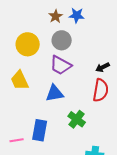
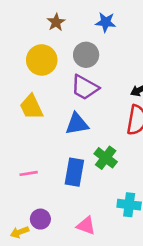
brown star: (56, 16) -> (56, 22), moved
blue rectangle: (40, 130) -> (74, 172), moved
pink line: (17, 140) -> (29, 173), moved

